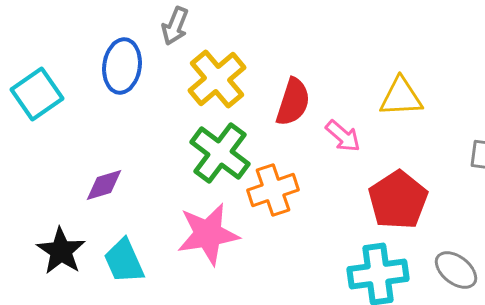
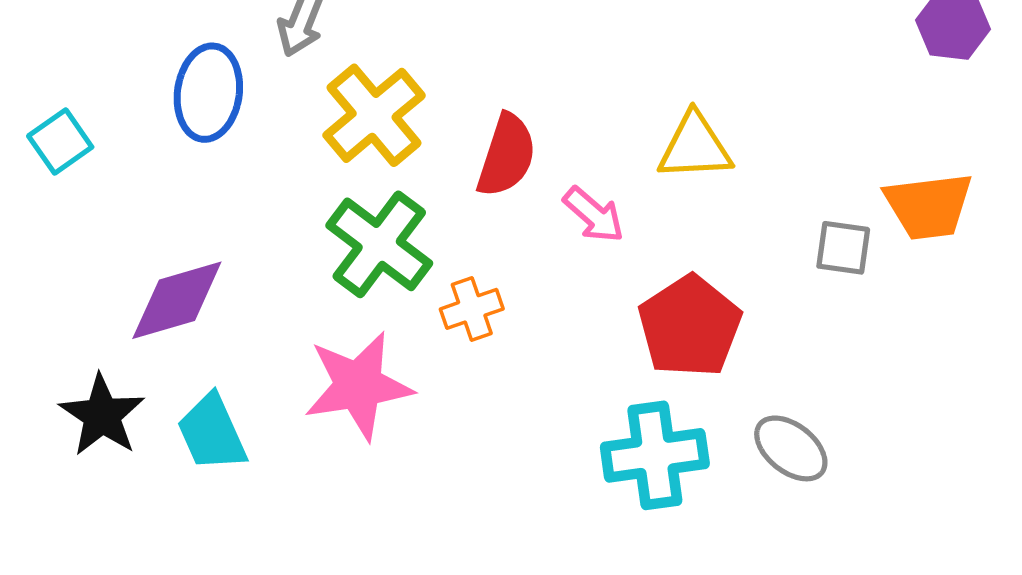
cyan square: (37, 94) -> (60, 141), size x0.7
purple diamond: (104, 185) -> (177, 300), size x1.5
orange cross: (273, 190) -> (472, 309), size x0.7

